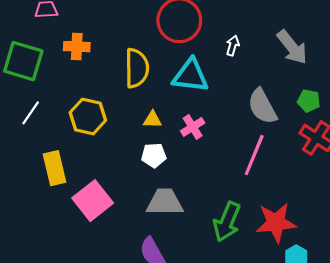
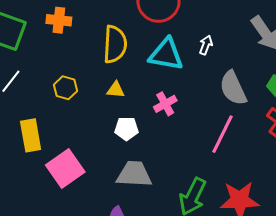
white arrow: (233, 46) -> (206, 45), moved
yellow hexagon: (88, 116) -> (65, 88), size x0.7
yellow triangle: (152, 120) -> (116, 90), moved

